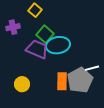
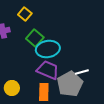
purple trapezoid: (37, 49) -> (48, 70), moved
orange rectangle: (62, 81) -> (44, 92), moved

